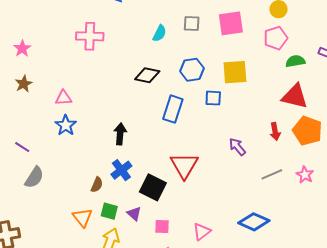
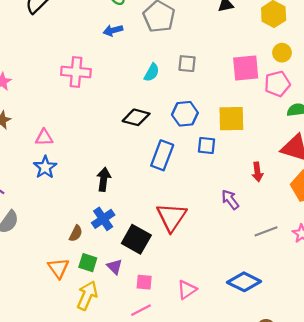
pink square: (231, 23) -> (246, 68), moved
red arrow: (275, 131) -> (257, 172), moved

